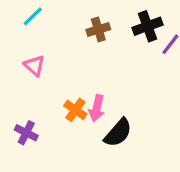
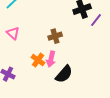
brown cross: (98, 30) -> (55, 36), moved

